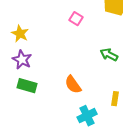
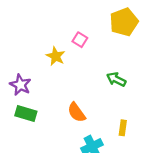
yellow star: (20, 34) -> (56, 56), moved

